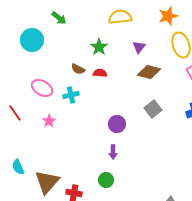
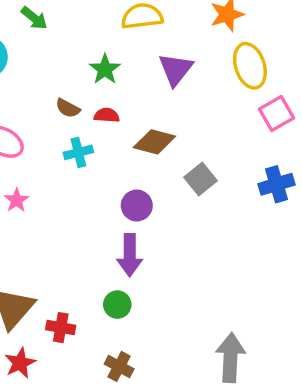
purple triangle: (139, 47) -> (176, 69), size x1.5
brown diamond: (149, 72) -> (154, 142), moved
cyan cross: (71, 95) -> (78, 152), moved
purple arrow: (113, 152) -> (130, 255), size x1.6

